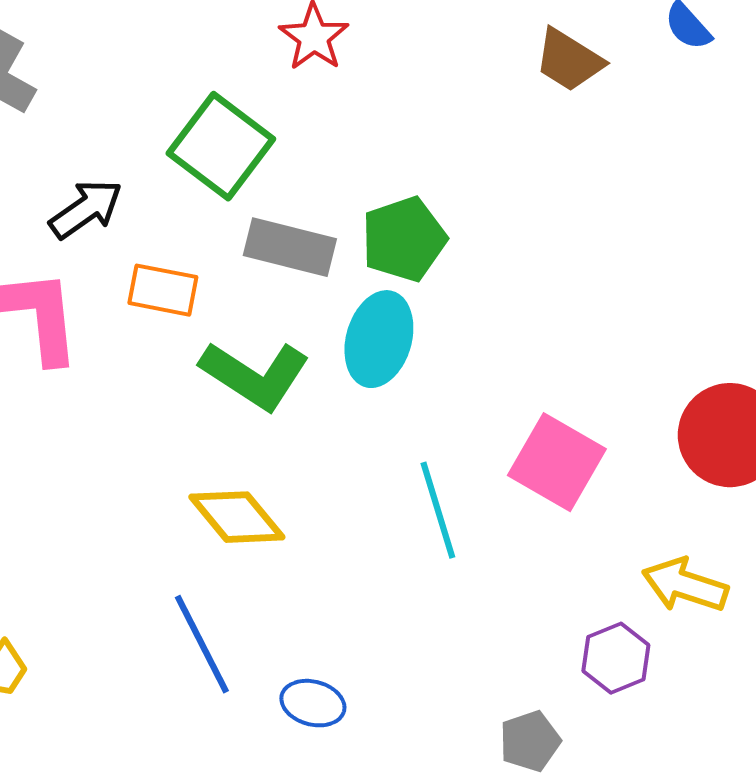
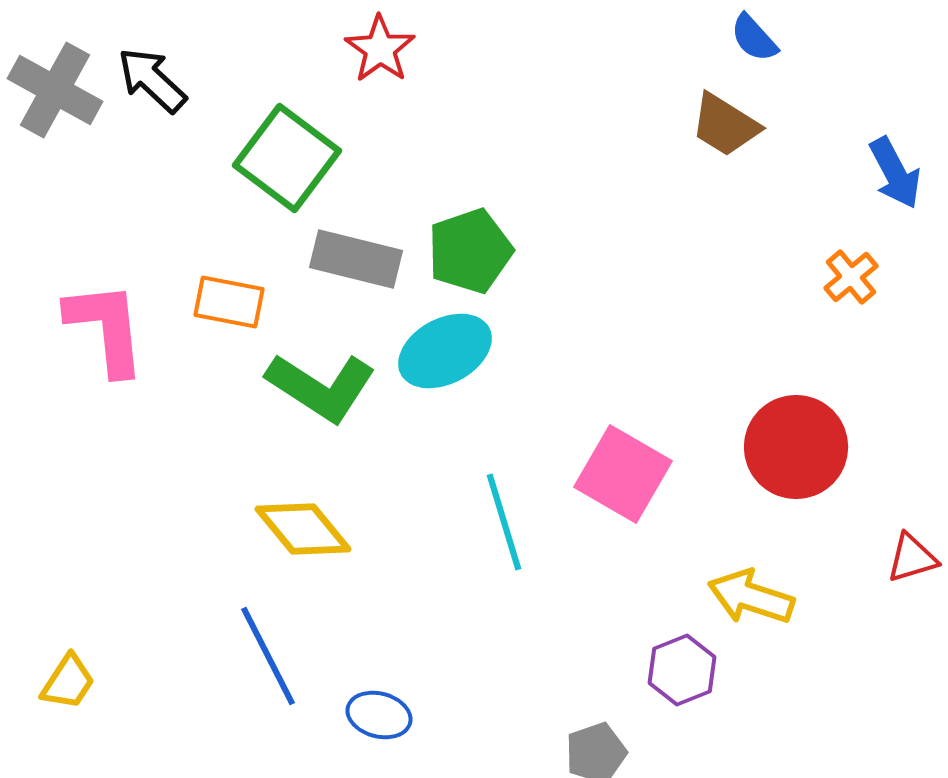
brown trapezoid: (569, 60) -> (725, 125), moved
black arrow: (86, 209) -> (152, 80), moved, turned -102
cyan ellipse: (379, 339) -> (445, 351), turned 46

